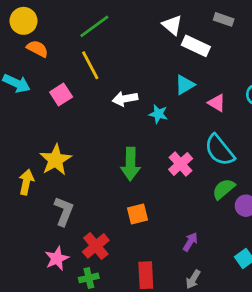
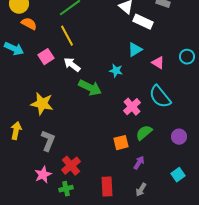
white arrow: (125, 99) -> (72, 65), moved, turned 48
yellow star: (55, 160) -> (42, 104), turned -30
green arrow: (131, 164) -> (90, 88), moved, turned -65
yellow arrow: (26, 182) -> (16, 131), moved
green semicircle: (224, 189) -> (144, 133), moved
orange square: (137, 214) -> (121, 143), moved

